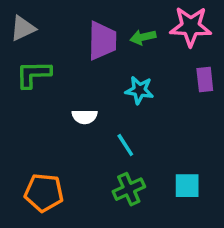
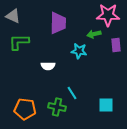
gray triangle: (23, 28) -> (13, 16), turned 49
green arrow: (143, 37) -> (94, 34), moved
cyan line: (125, 145) -> (72, 93), moved
green cross: (129, 189) -> (57, 107), moved, turned 36

